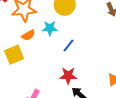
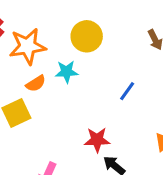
blue line: (68, 46) -> (127, 91), moved

